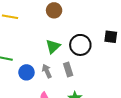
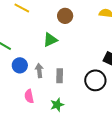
black circle: (80, 45) -> (95, 80), moved
green triangle: (53, 46) -> (50, 40), moved

